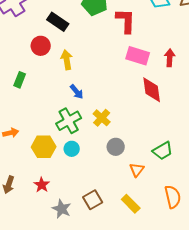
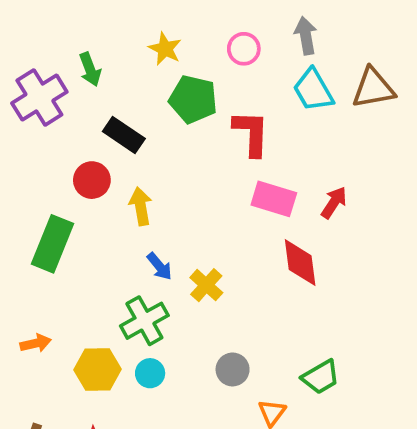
red arrow: (170, 58) -> (334, 203), turned 30
green rectangle: (20, 80) -> (53, 244), size x1.8
yellow cross: (102, 118) -> (206, 285), moved

